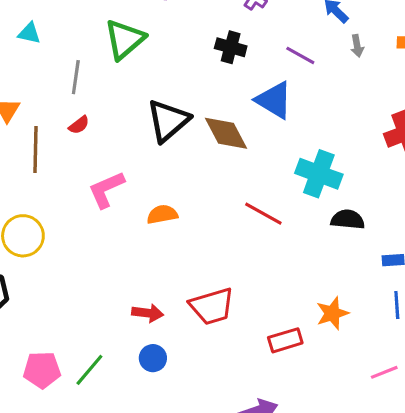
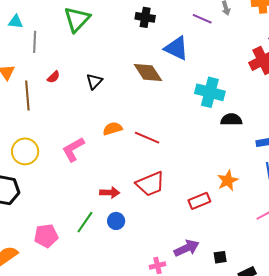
purple line: (300, 55) -> (202, 19), moved
gray line: (76, 77) -> (35, 42), moved
black triangle: (168, 121) -> (94, 81), moved, size x0.6
pink L-shape: (106, 189) -> (73, 149), moved
red line: (263, 214) -> (147, 138), moved
green line: (89, 370) -> (85, 222), moved

